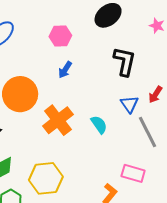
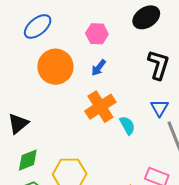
orange circle: (20, 94) -> (55, 67), moved
orange cross: (58, 120) -> (100, 107), moved

